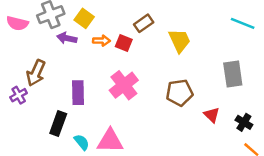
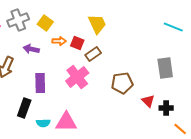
brown rectangle: (144, 23) -> (93, 54), moved
purple arrow: (67, 38) -> (31, 49), moved
yellow trapezoid: (180, 41) -> (97, 24), moved
black cross: (244, 122) -> (166, 108), moved, turned -32
cyan semicircle: (82, 142) -> (43, 123), turned 128

